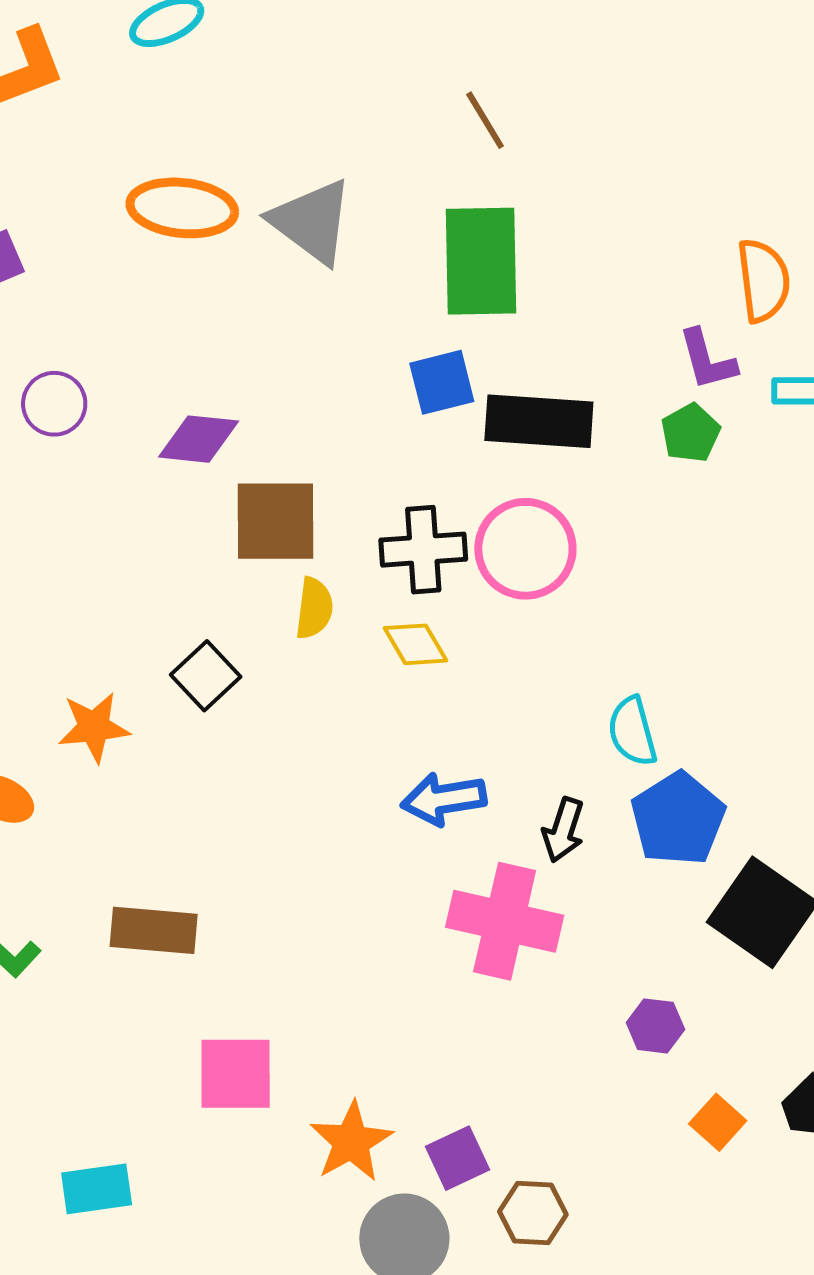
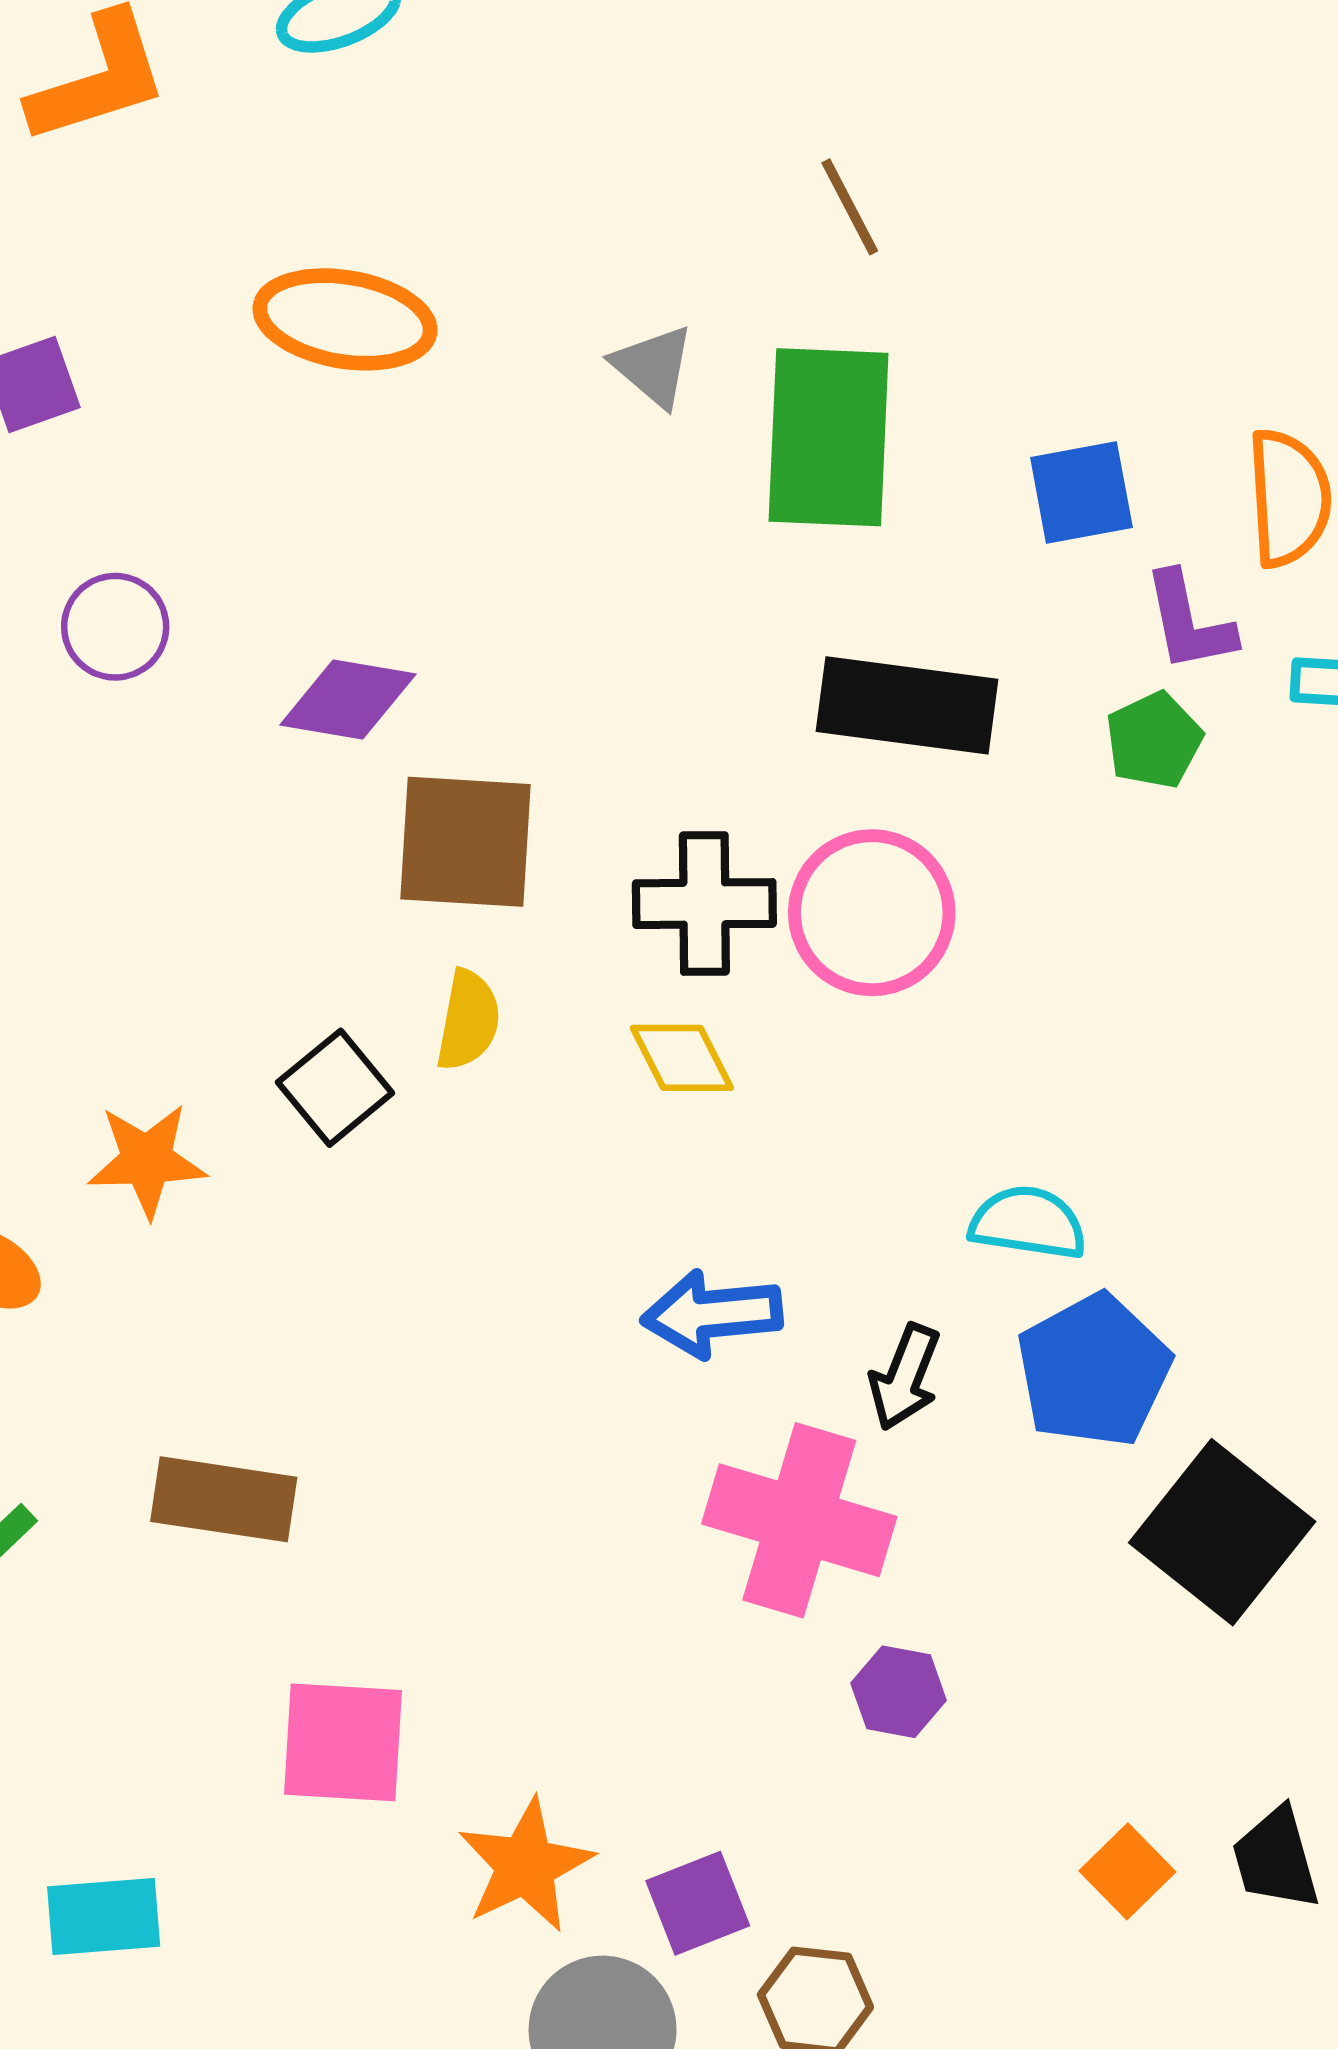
gray triangle: (312, 222) -> (653, 366), moved, size x0.6
blue square: (442, 382) -> (1081, 492), moved
yellow semicircle: (314, 608) -> (468, 1020), moved
cyan semicircle: (632, 731) -> (1028, 1223), turned 110
purple hexagon: (655, 1026) -> (899, 1692), moved

